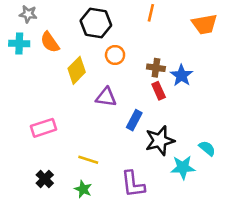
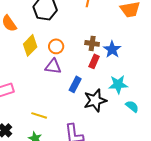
orange circle: (115, 55) -> (56, 46), moved
red rectangle: (159, 91) -> (94, 61), turned 48
cyan star: (183, 167) -> (118, 84), moved

